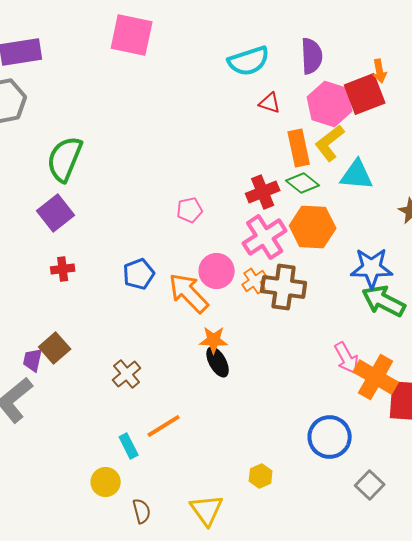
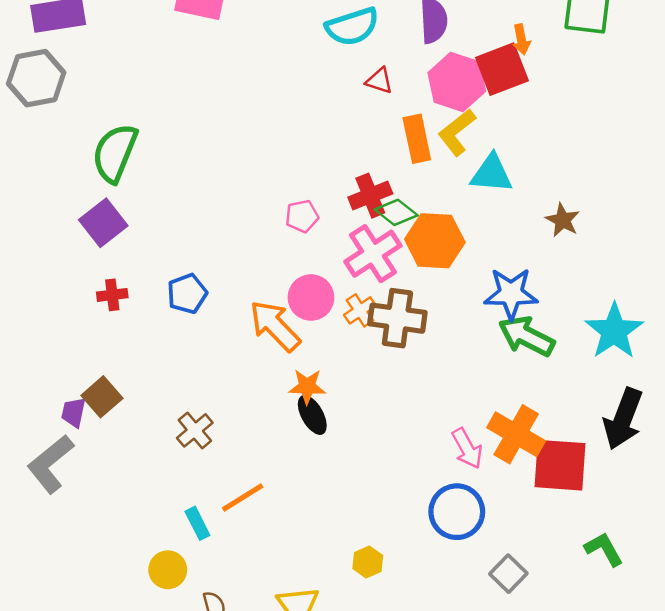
green diamond: (303, 183) -> (396, 212), moved
pink pentagon: (190, 210) -> (302, 216), moved
blue pentagon: (139, 274) -> (187, 294), moved
pink arrow: (347, 358) -> (467, 448), moved

